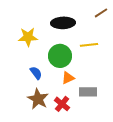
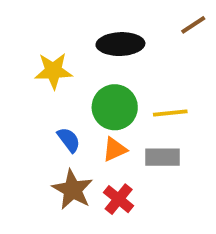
yellow line: (89, 45) -> (170, 113), moved
orange triangle: (68, 78) -> (115, 149), moved
gray rectangle: (88, 92) -> (163, 157), moved

